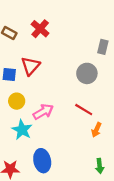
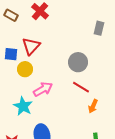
gray circle: (87, 73) -> (78, 62), moved
yellow circle: (17, 101) -> (25, 69), moved

